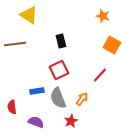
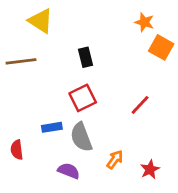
orange square: (112, 45) -> (161, 47), moved
orange arrow: (82, 99) -> (115, 160), moved
red star: (71, 121) -> (150, 169), moved
purple semicircle: (36, 122) -> (69, 171), moved

